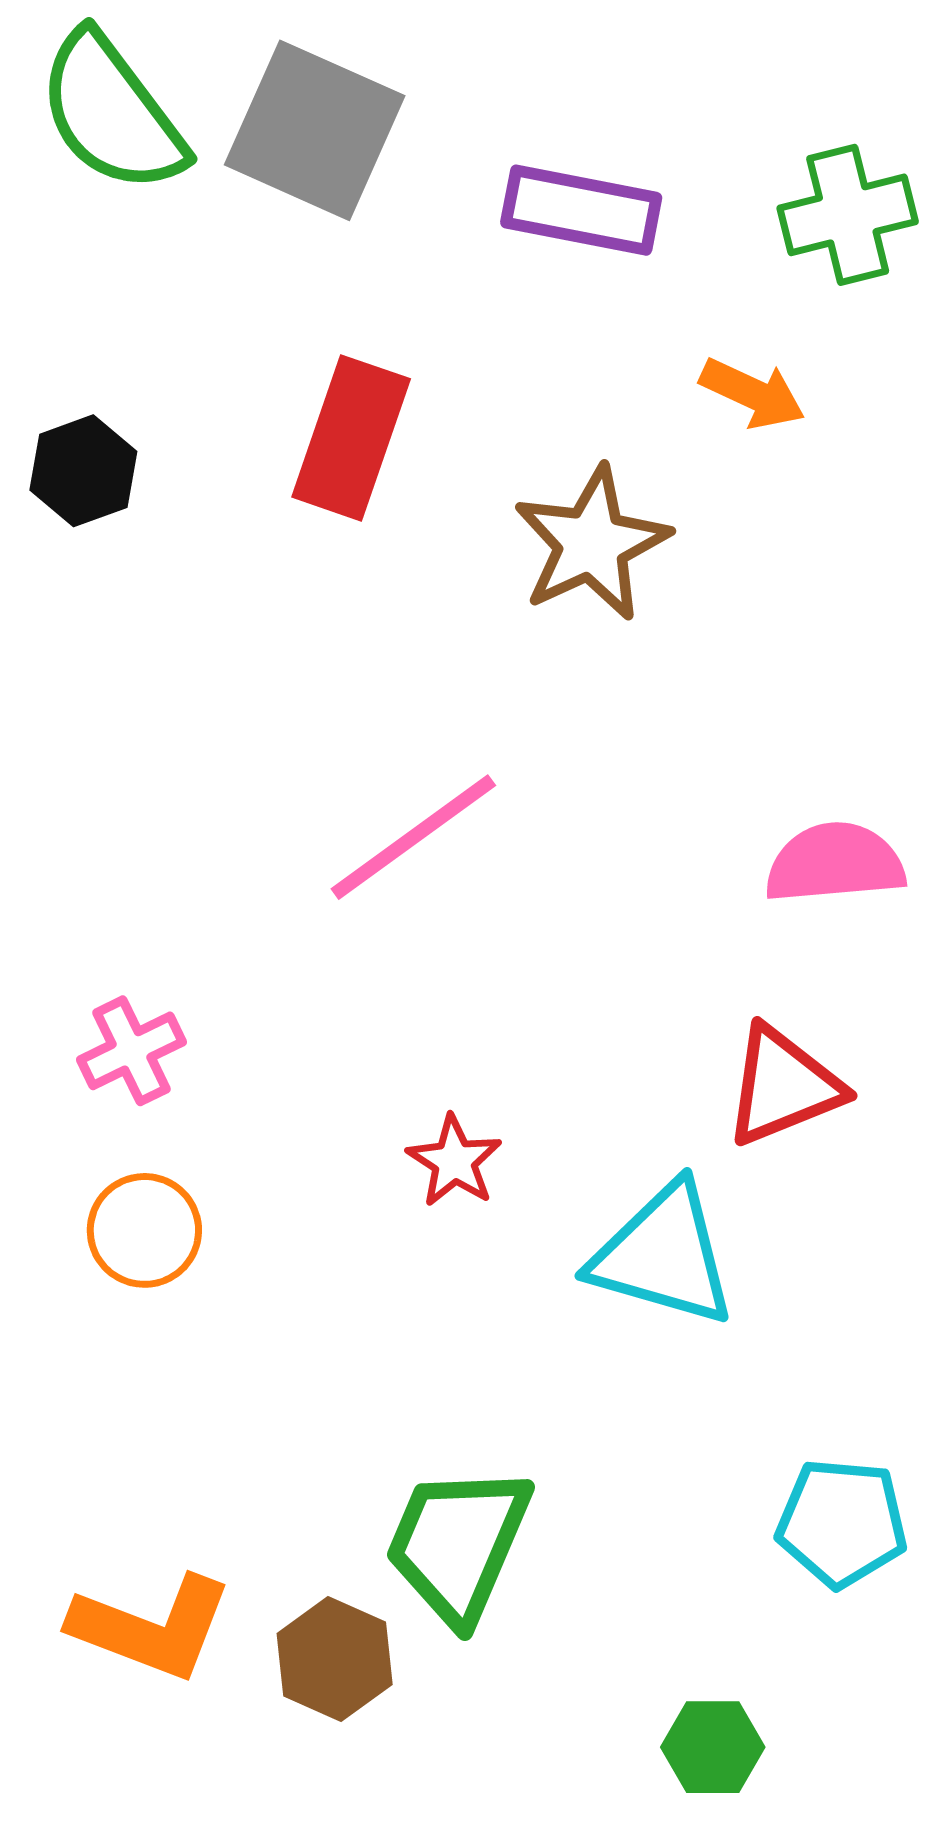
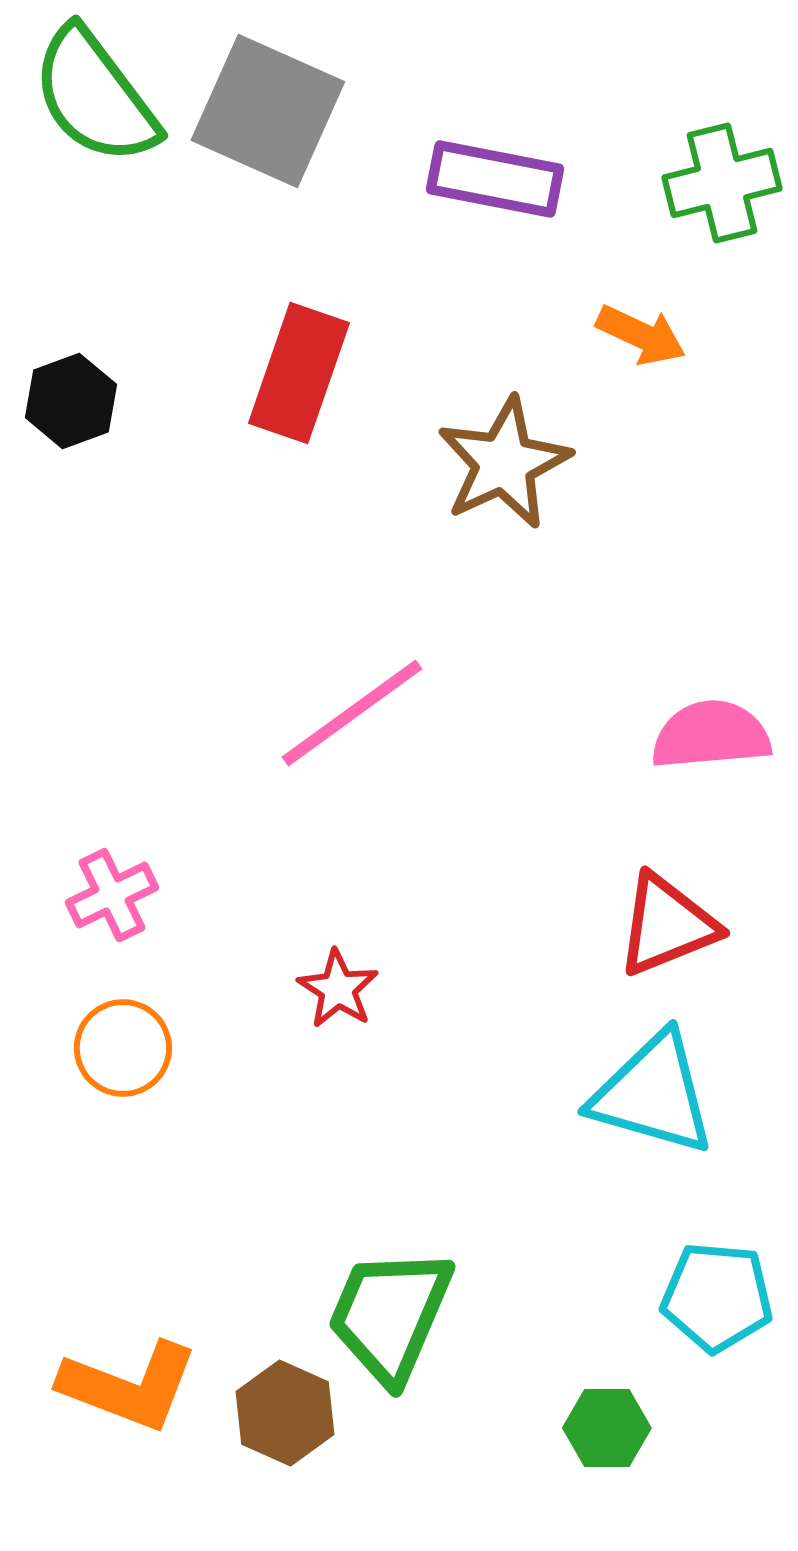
red star: (454, 1161) -> (338, 989), moved
cyan triangle: (663, 1255) -> (653, 1094), moved
green hexagon: (713, 1747) -> (607, 1428), moved

